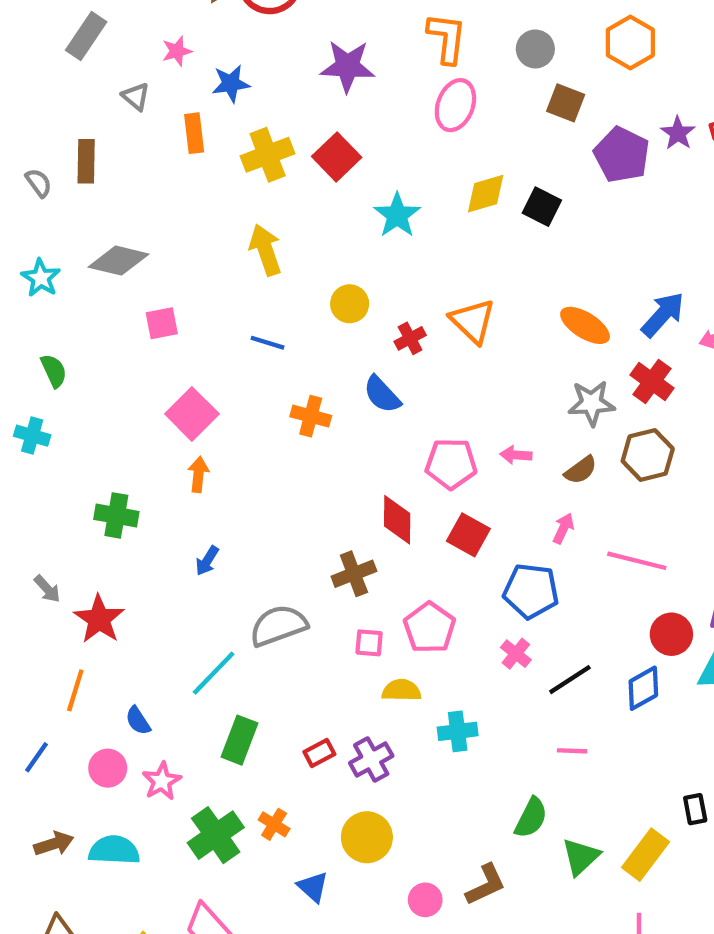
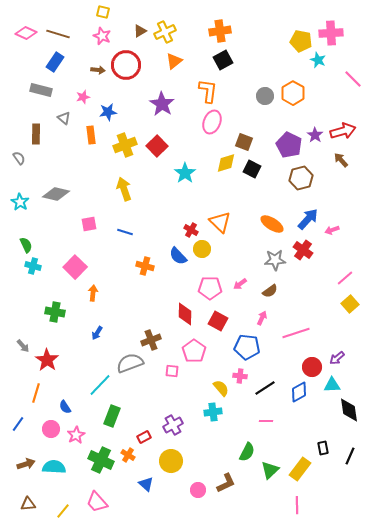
gray rectangle: (86, 36) -> (41, 90), turned 70
gray circle: (535, 49) -> (265, 96), moved
purple star: (347, 66) -> (162, 104), turned 30
brown square: (566, 103) -> (244, 142), moved
brown rectangle: (86, 161) -> (36, 134), moved
yellow circle: (350, 304) -> (202, 249), moved
pink square: (162, 323) -> (89, 224), moved
red cross: (410, 338) -> (191, 230), turned -32
pink square: (192, 414) -> (75, 267), moved
cyan cross: (32, 436) -> (33, 266), moved
pink arrow: (516, 455) -> (240, 284), turned -40
brown hexagon: (648, 455) -> (301, 178), moved
pink line: (637, 561) -> (296, 333), turned -32
brown cross: (354, 574) -> (151, 340), moved
pink pentagon: (430, 628) -> (194, 351), moved
pink cross: (516, 654) -> (240, 376), turned -32
yellow semicircle: (401, 690) -> (221, 388), moved, turned 48
red rectangle: (319, 753) -> (144, 437), moved
green cross: (216, 835) -> (101, 460), turned -30

